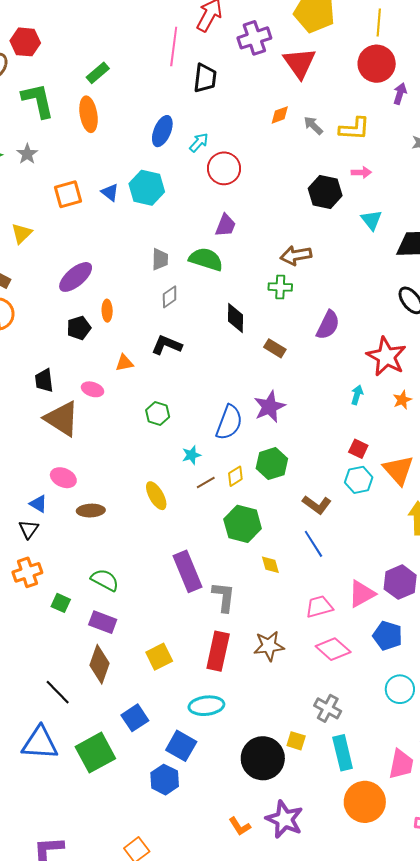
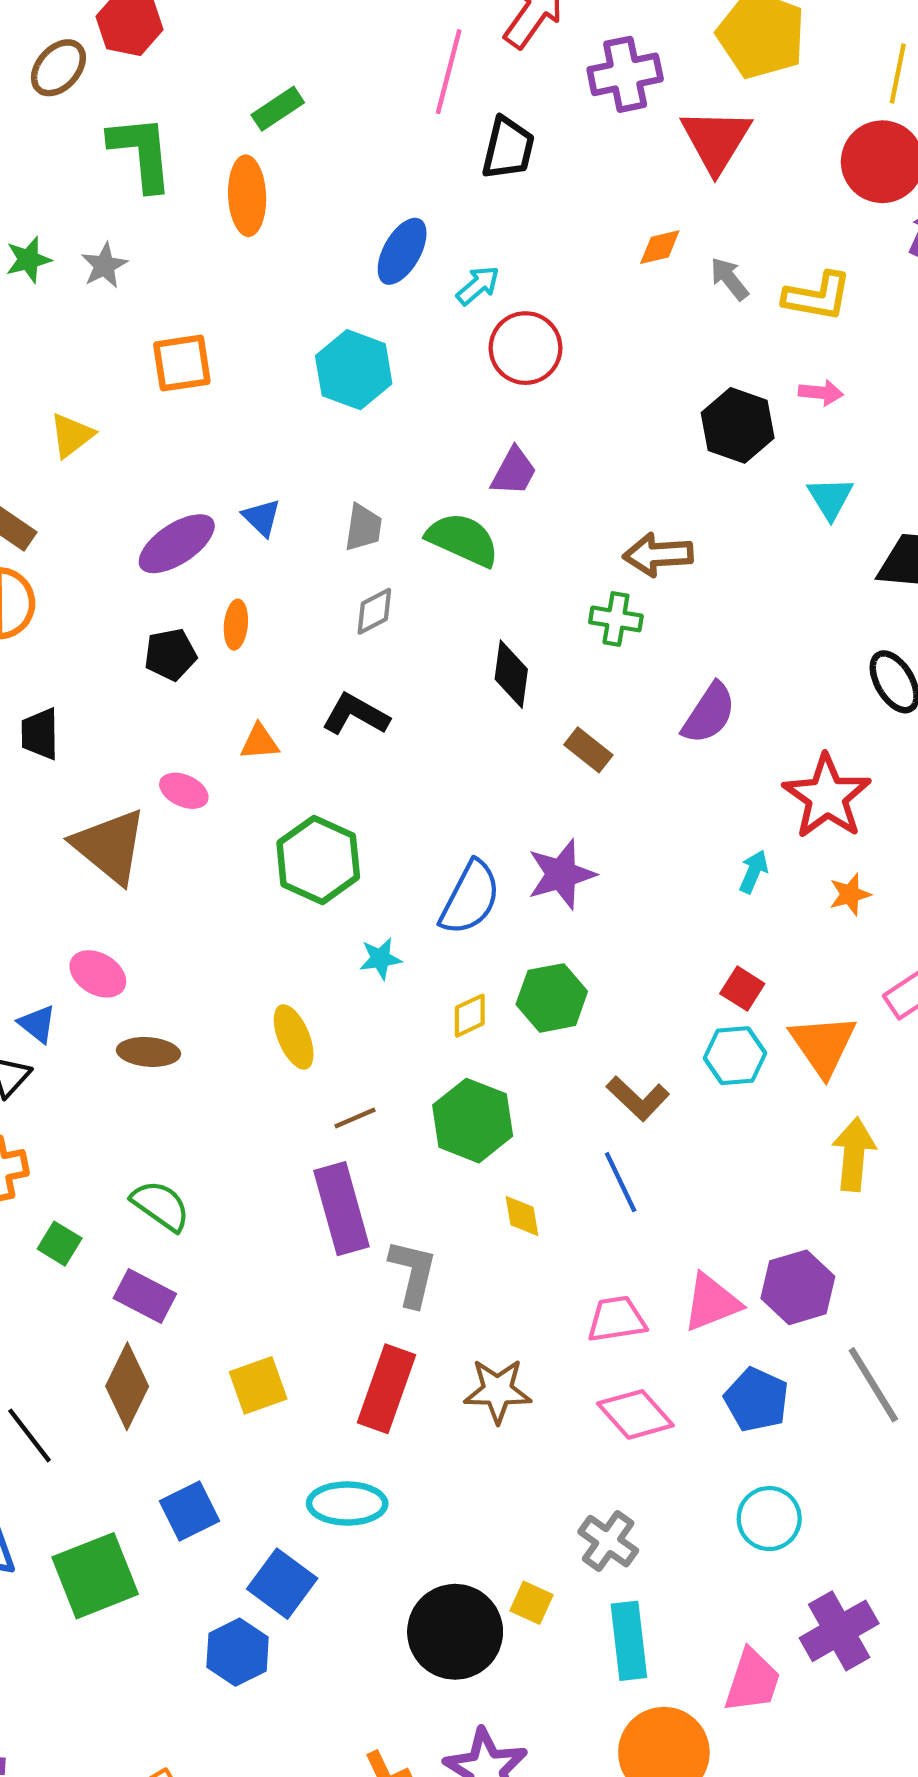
blue triangle: (110, 192) -> (262, 518), moved
black trapezoid: (44, 380) -> (40, 734), moved
green hexagon: (158, 414) -> (318, 860), size x1.6
brown line: (206, 482) -> (355, 1118), moved

